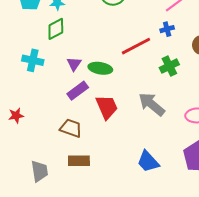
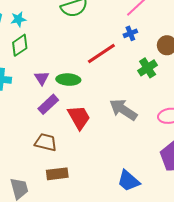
green cross: (169, 66) -> (148, 68), moved
blue trapezoid: (148, 162) -> (128, 181), moved

